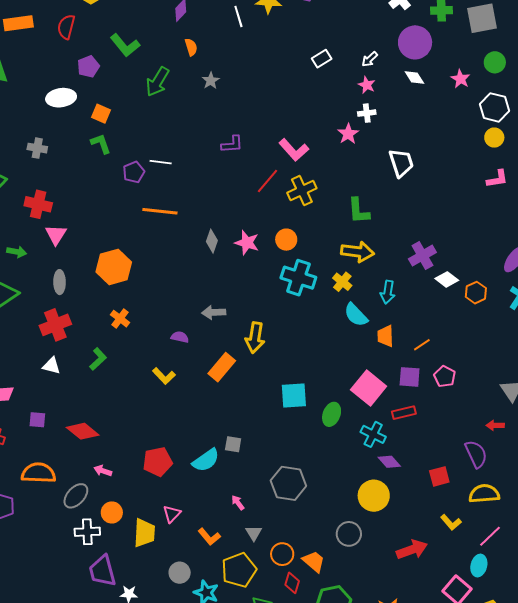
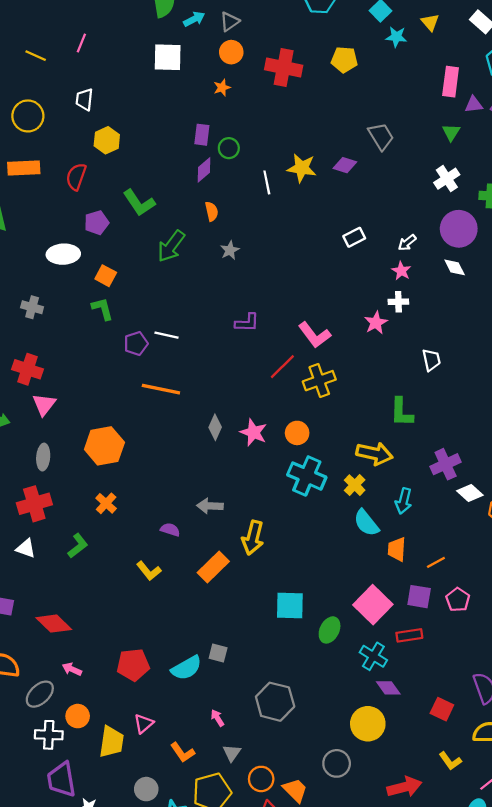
white trapezoid: (401, 163) -> (431, 360), size x0.7
green L-shape: (359, 211) -> (401, 412), moved
red square: (439, 476) -> (442, 709), turned 35

